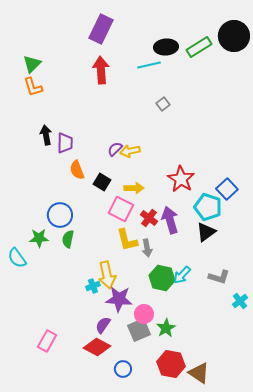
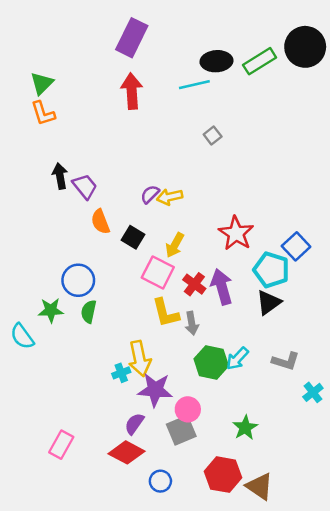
purple trapezoid: (65, 143) -> (85, 186), turned -40
yellow arrow: (134, 188) -> (175, 245), turned 120
green star: (166, 328) -> (245, 428), moved

